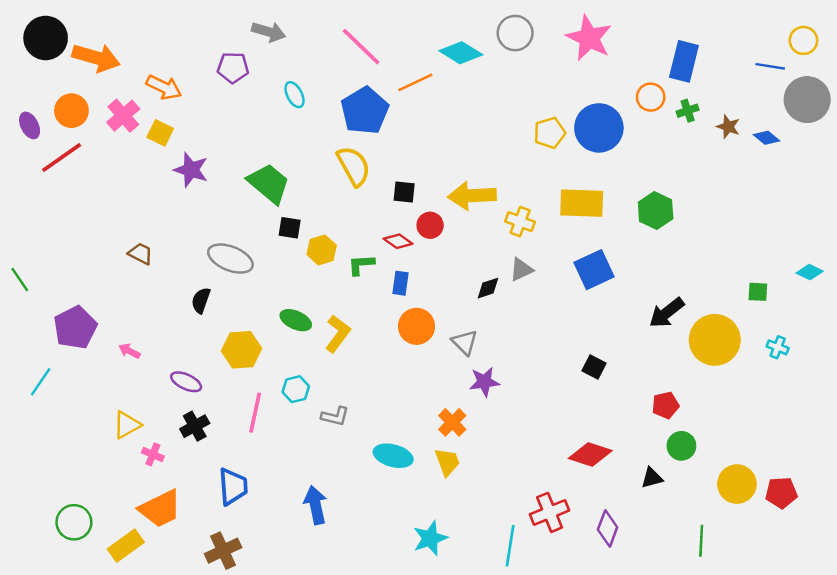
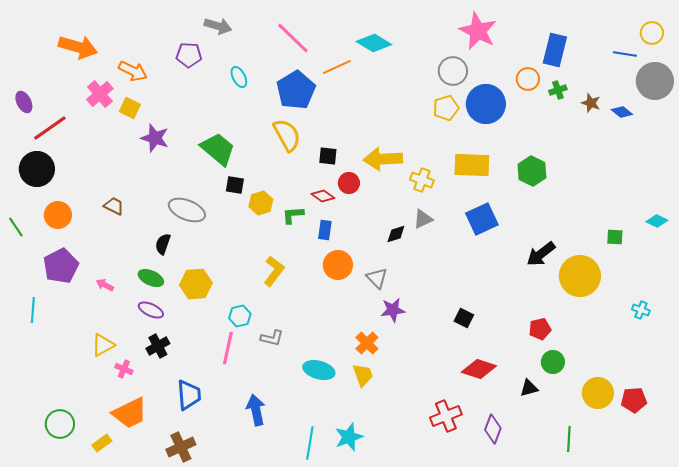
gray circle: (515, 33) -> (453, 71), moved
black circle: (46, 38) -> (37, 169), moved
orange circle: (71, 111) -> (58, 215), moved
green ellipse: (296, 320) -> (151, 278), moved
cyan cross: (778, 347) -> (641, 310), moved
black square: (594, 367) -> (464, 318), moved
cyan line: (41, 382) -> (33, 310), turned -30
pink line: (255, 413) -> (228, 348), moved
yellow rectangle: (126, 546) -> (102, 443), size x0.7
cyan line: (510, 546) -> (310, 443), moved

